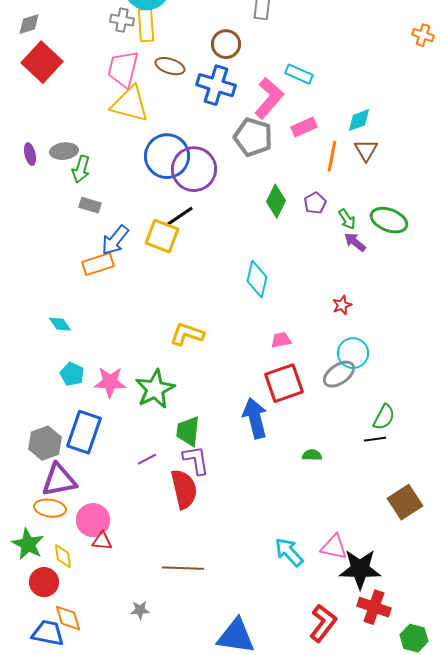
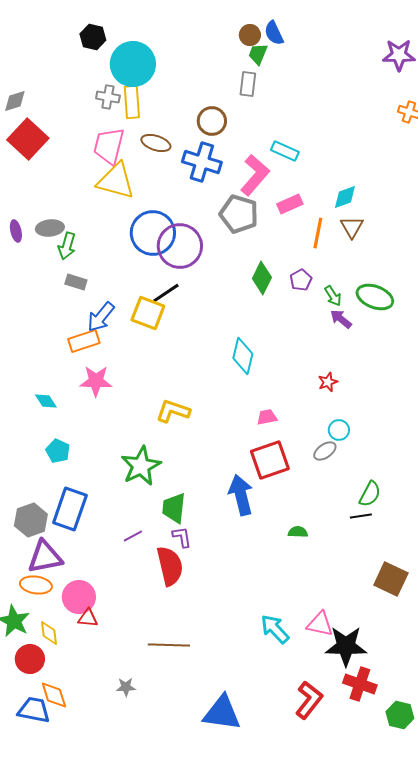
cyan circle: (353, 353) -> (339, 430), size x0.7
gray ellipse: (339, 374) -> (325, 451), size x0.7
pink star: (110, 382) -> (96, 381), moved
purple L-shape: (196, 460) -> (182, 537), size x0.7
brown square: (405, 502) -> (391, 579), turned -32

